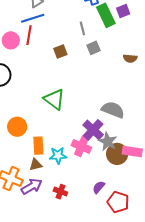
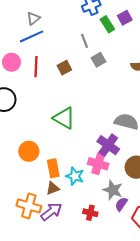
green rectangle: (106, 15) -> (107, 24), size x0.7
red line: (29, 35) -> (36, 67), moved
gray star: (108, 142) -> (113, 190), moved
cyan star: (58, 155) -> (75, 176), turned 30
red cross: (60, 192) -> (90, 213), moved

